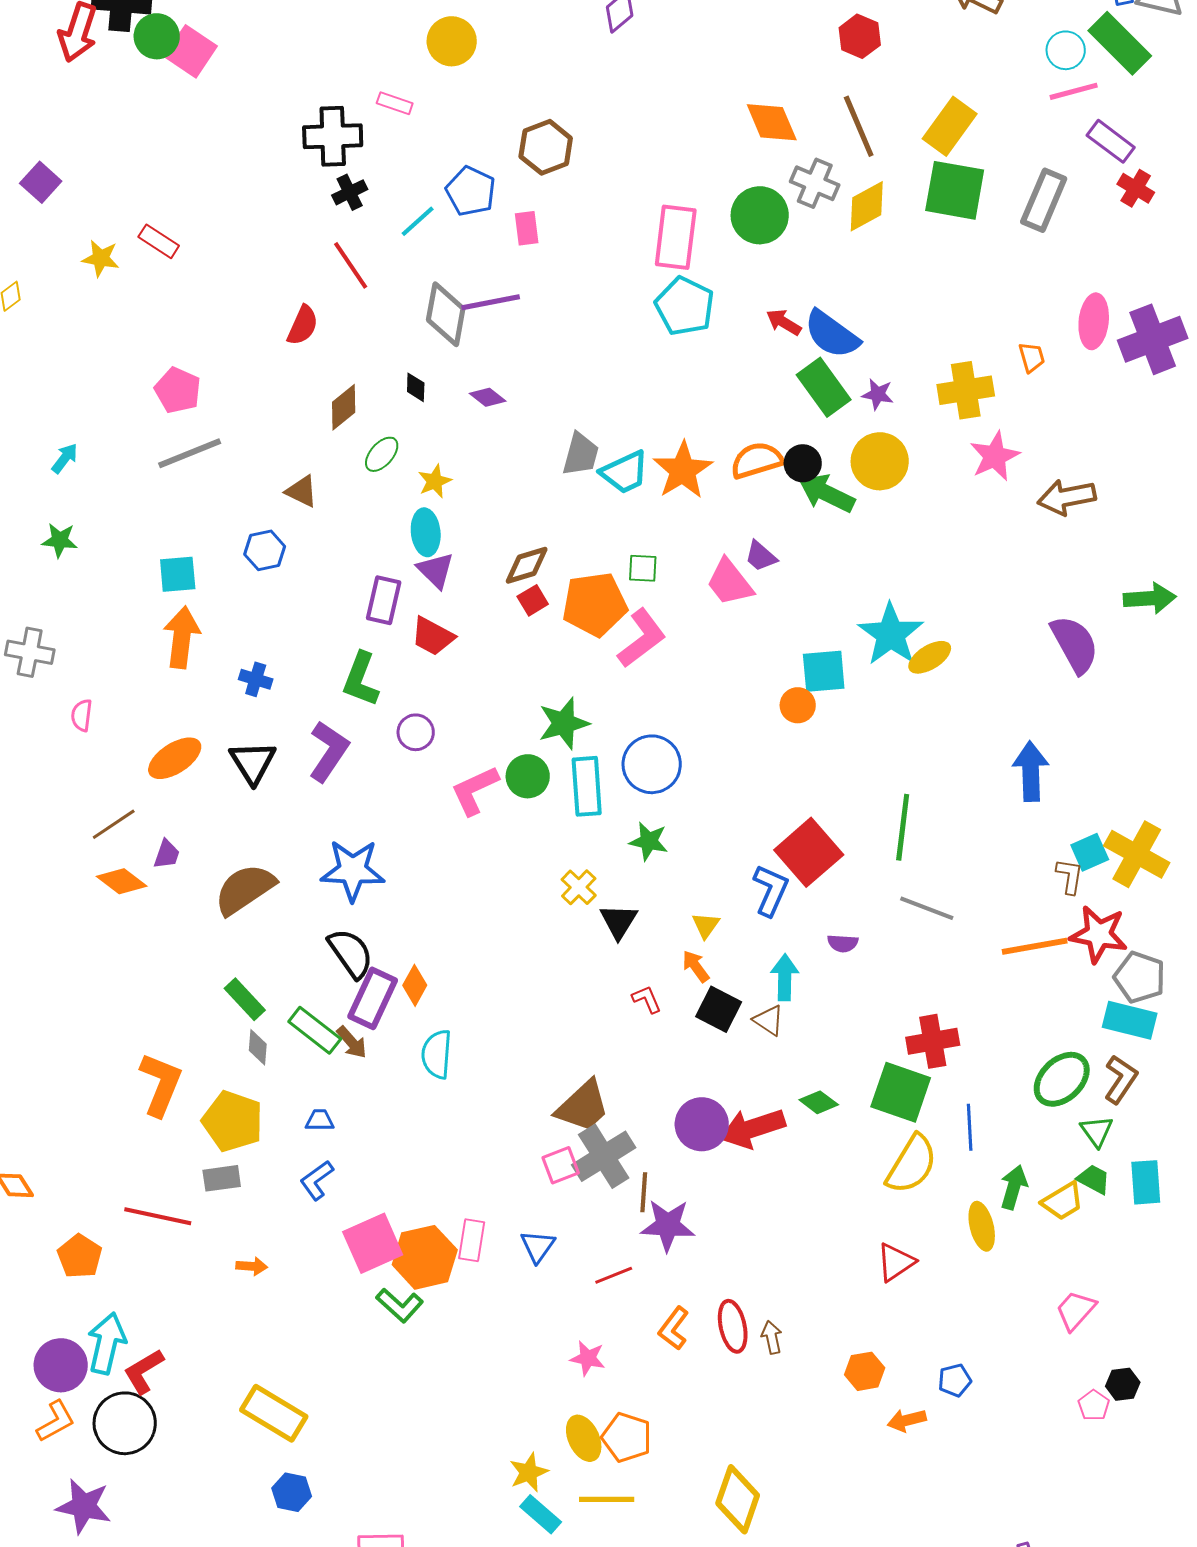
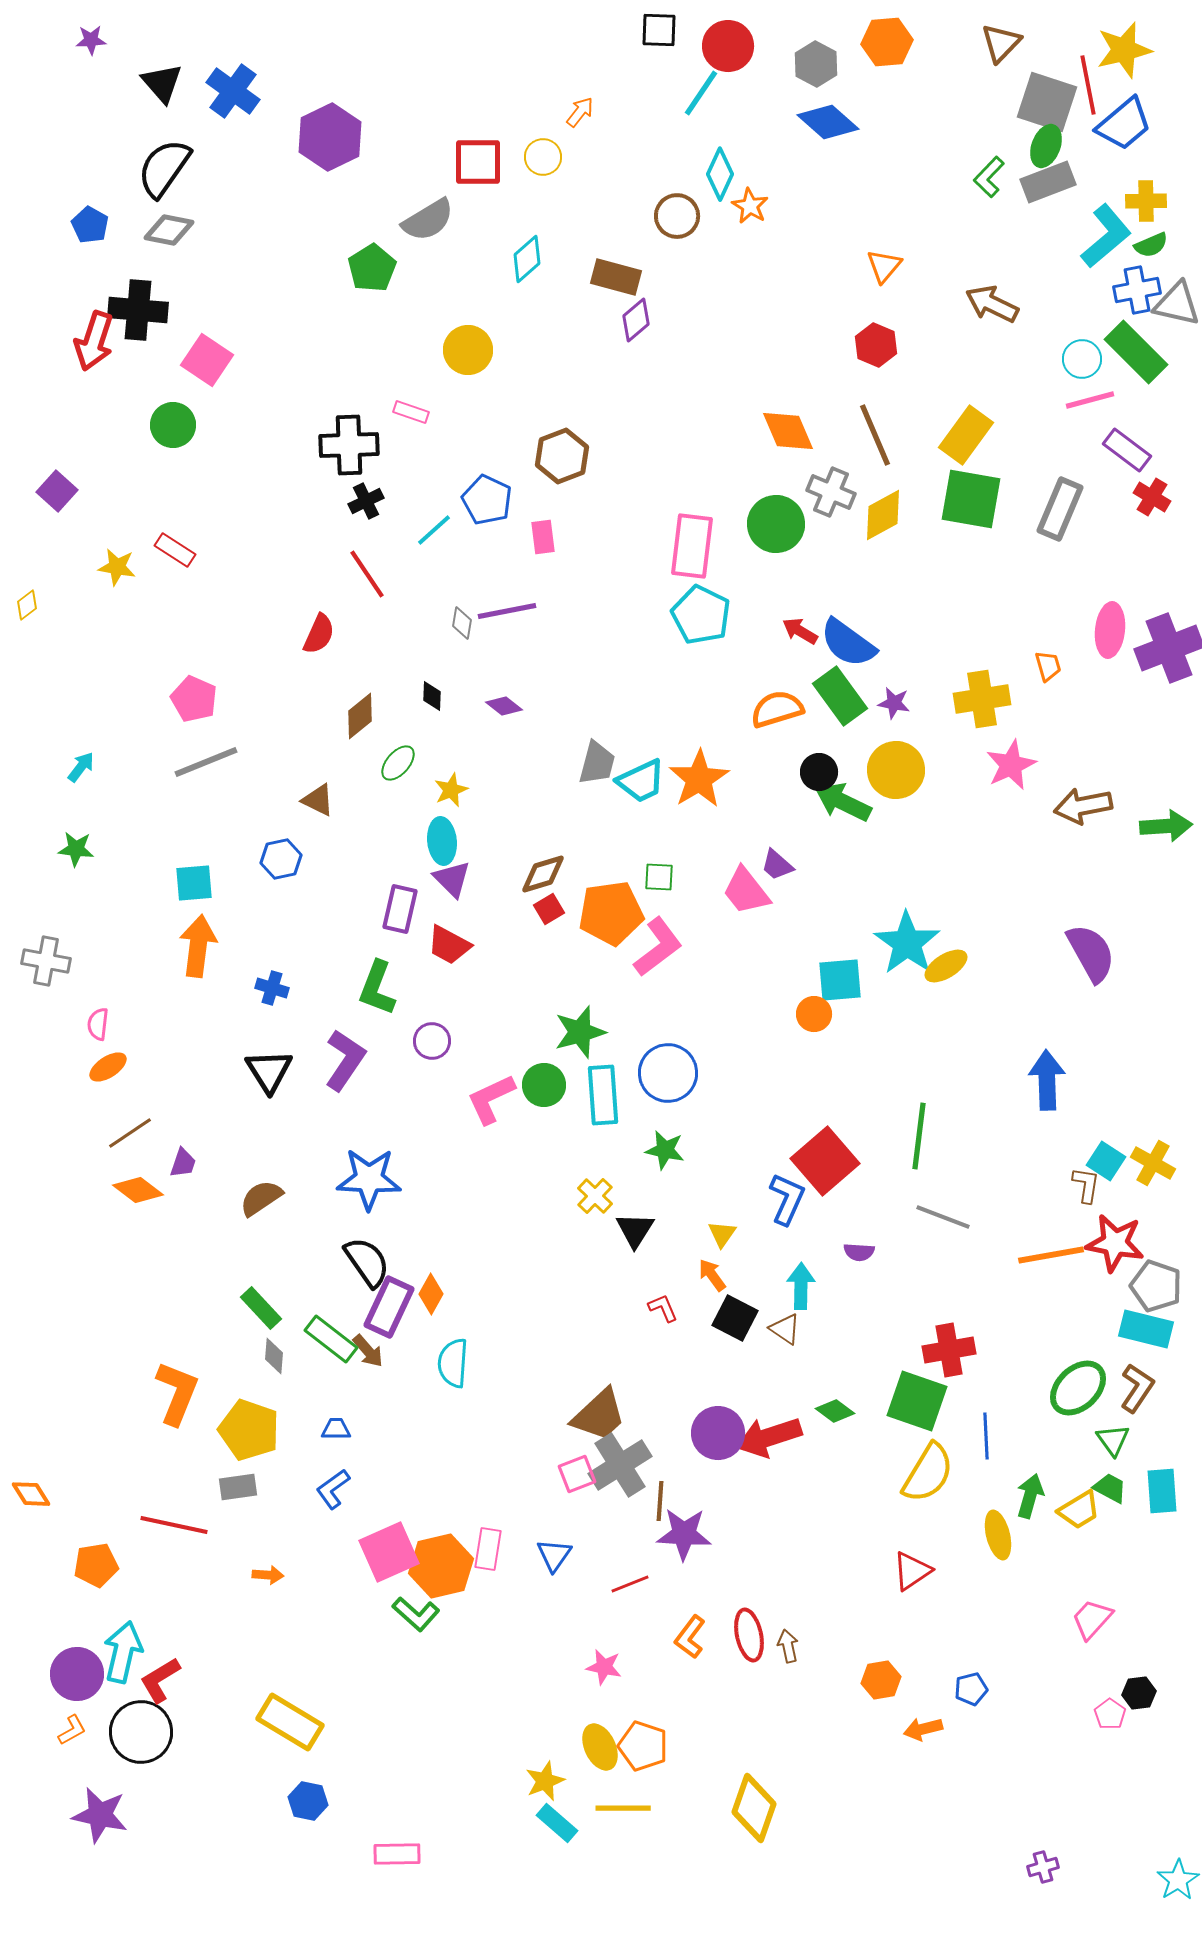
green circle: (157, 36) -> (173, 425), moved
gray diamond: (446, 314) -> (462, 623), size x0.5
orange semicircle: (757, 460) -> (777, 709), moved
green arrow: (1150, 598) -> (1166, 826), moved
orange ellipse: (175, 758) -> (108, 1067), moved, size x0.7
cyan square: (1090, 852) -> (1106, 1161), turned -33
yellow cross: (1137, 854) -> (1153, 1163), size x0.7
brown semicircle: (245, 889) -> (261, 1198), size x0.7
orange pentagon: (80, 1256) -> (96, 1565), turned 30
orange L-shape: (56, 1421) -> (72, 1730), size x0.7

